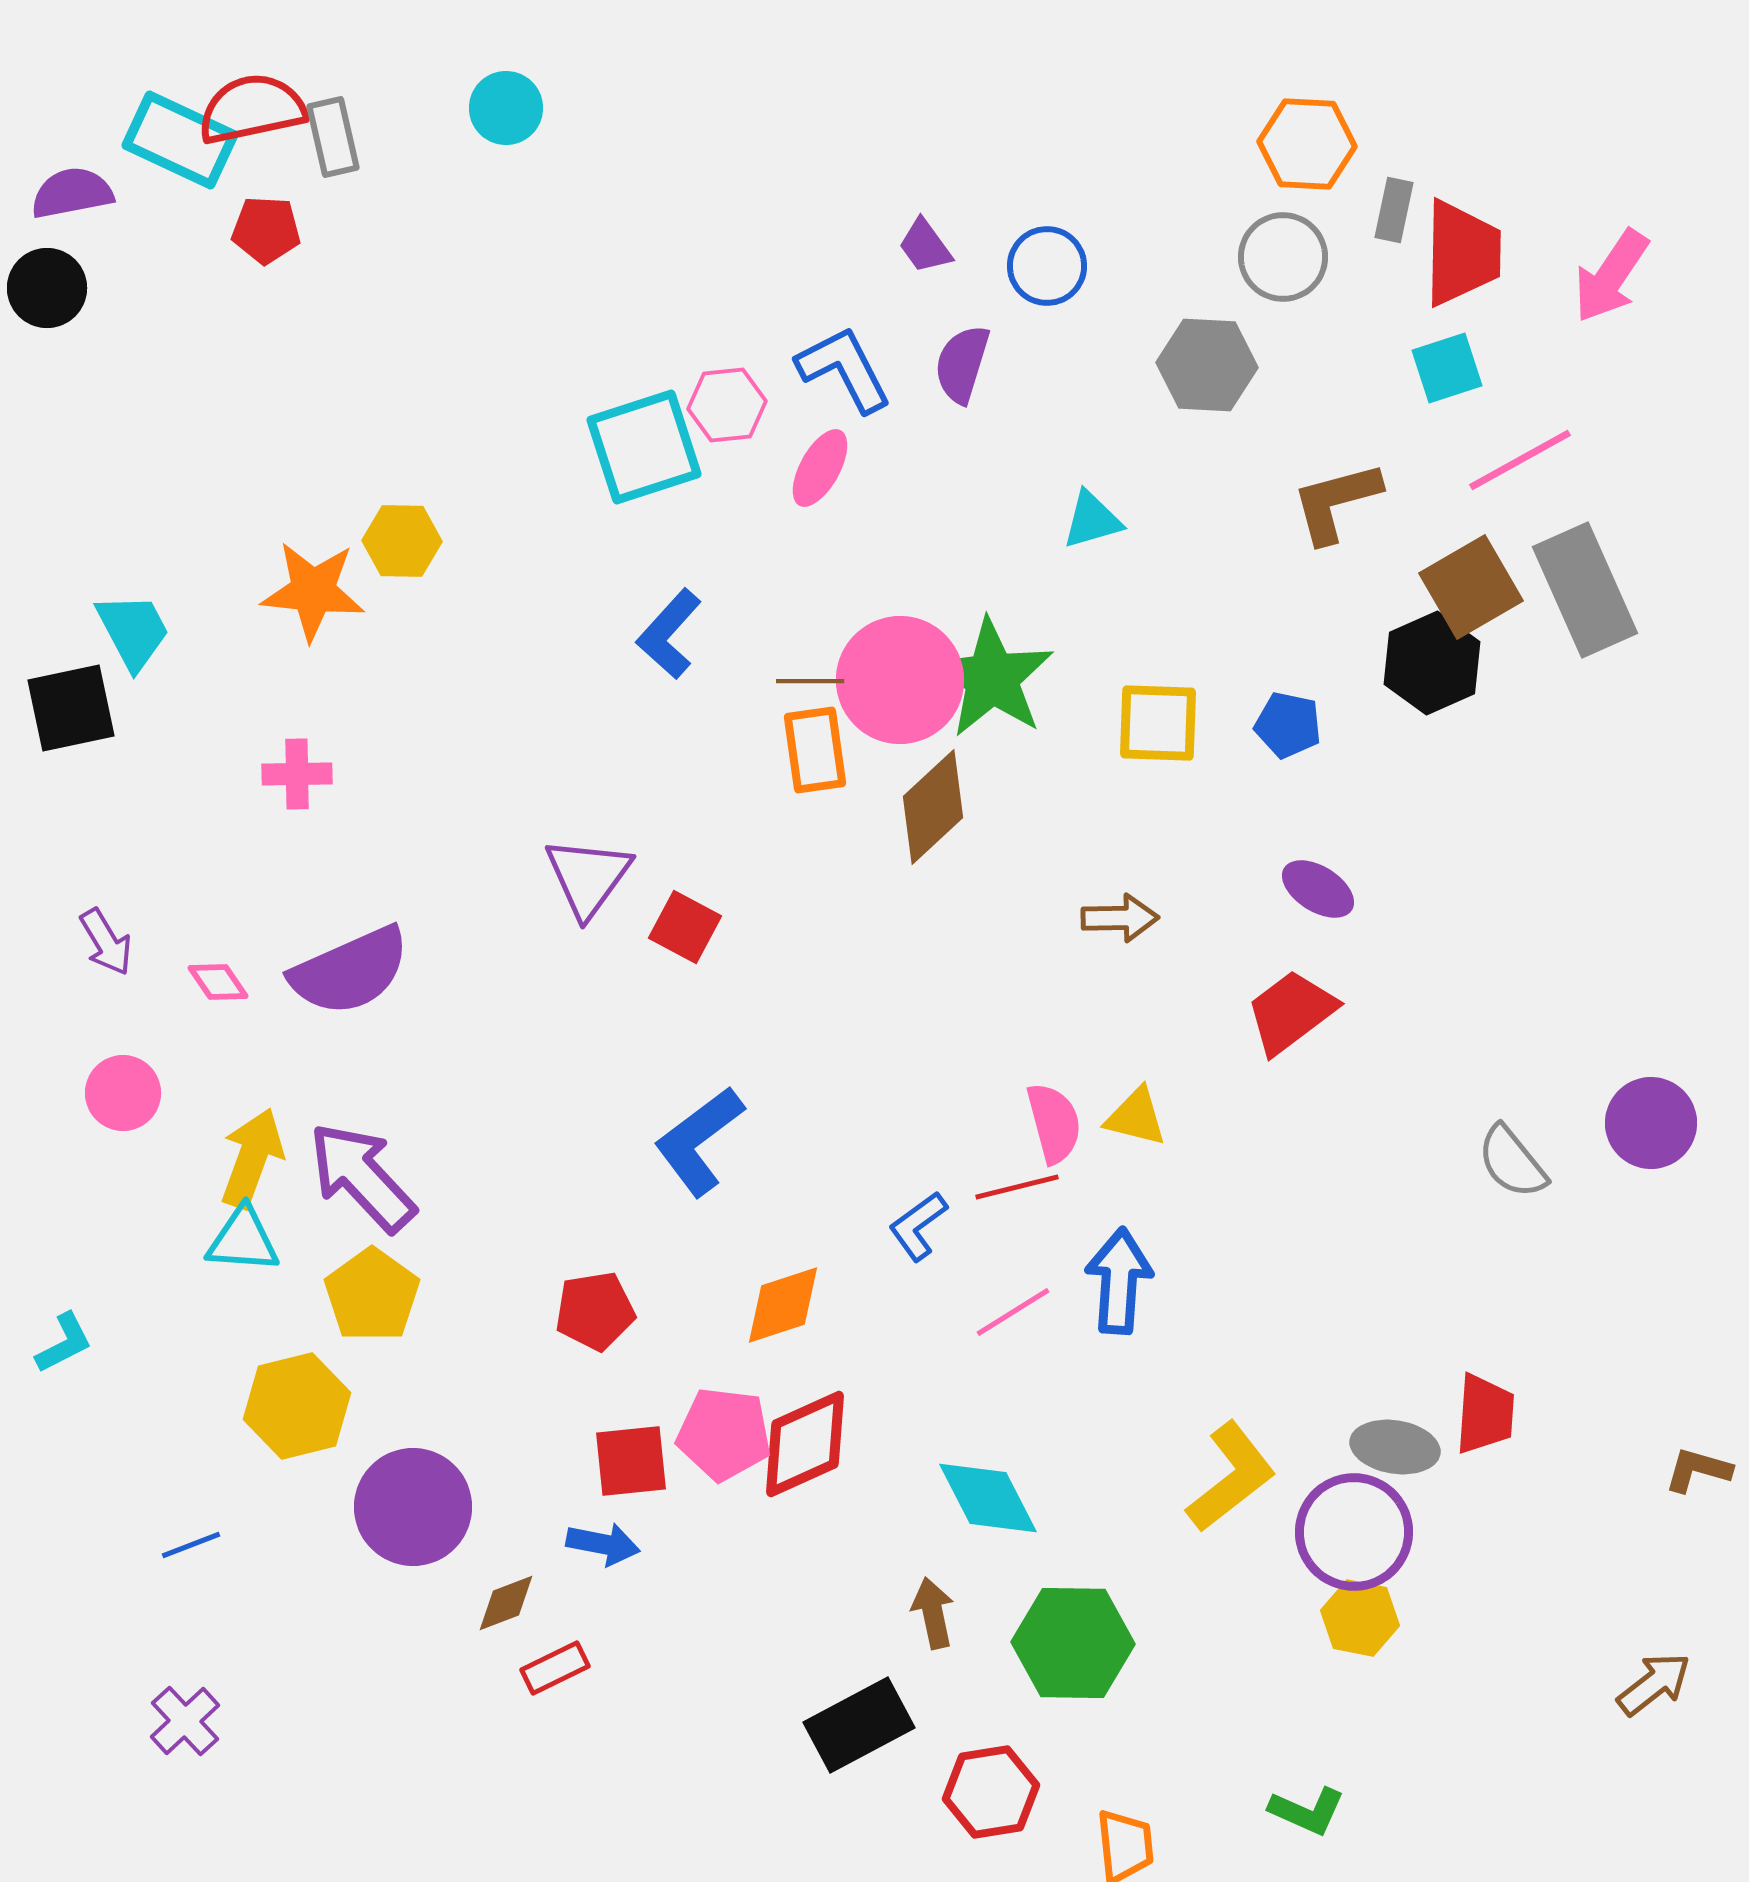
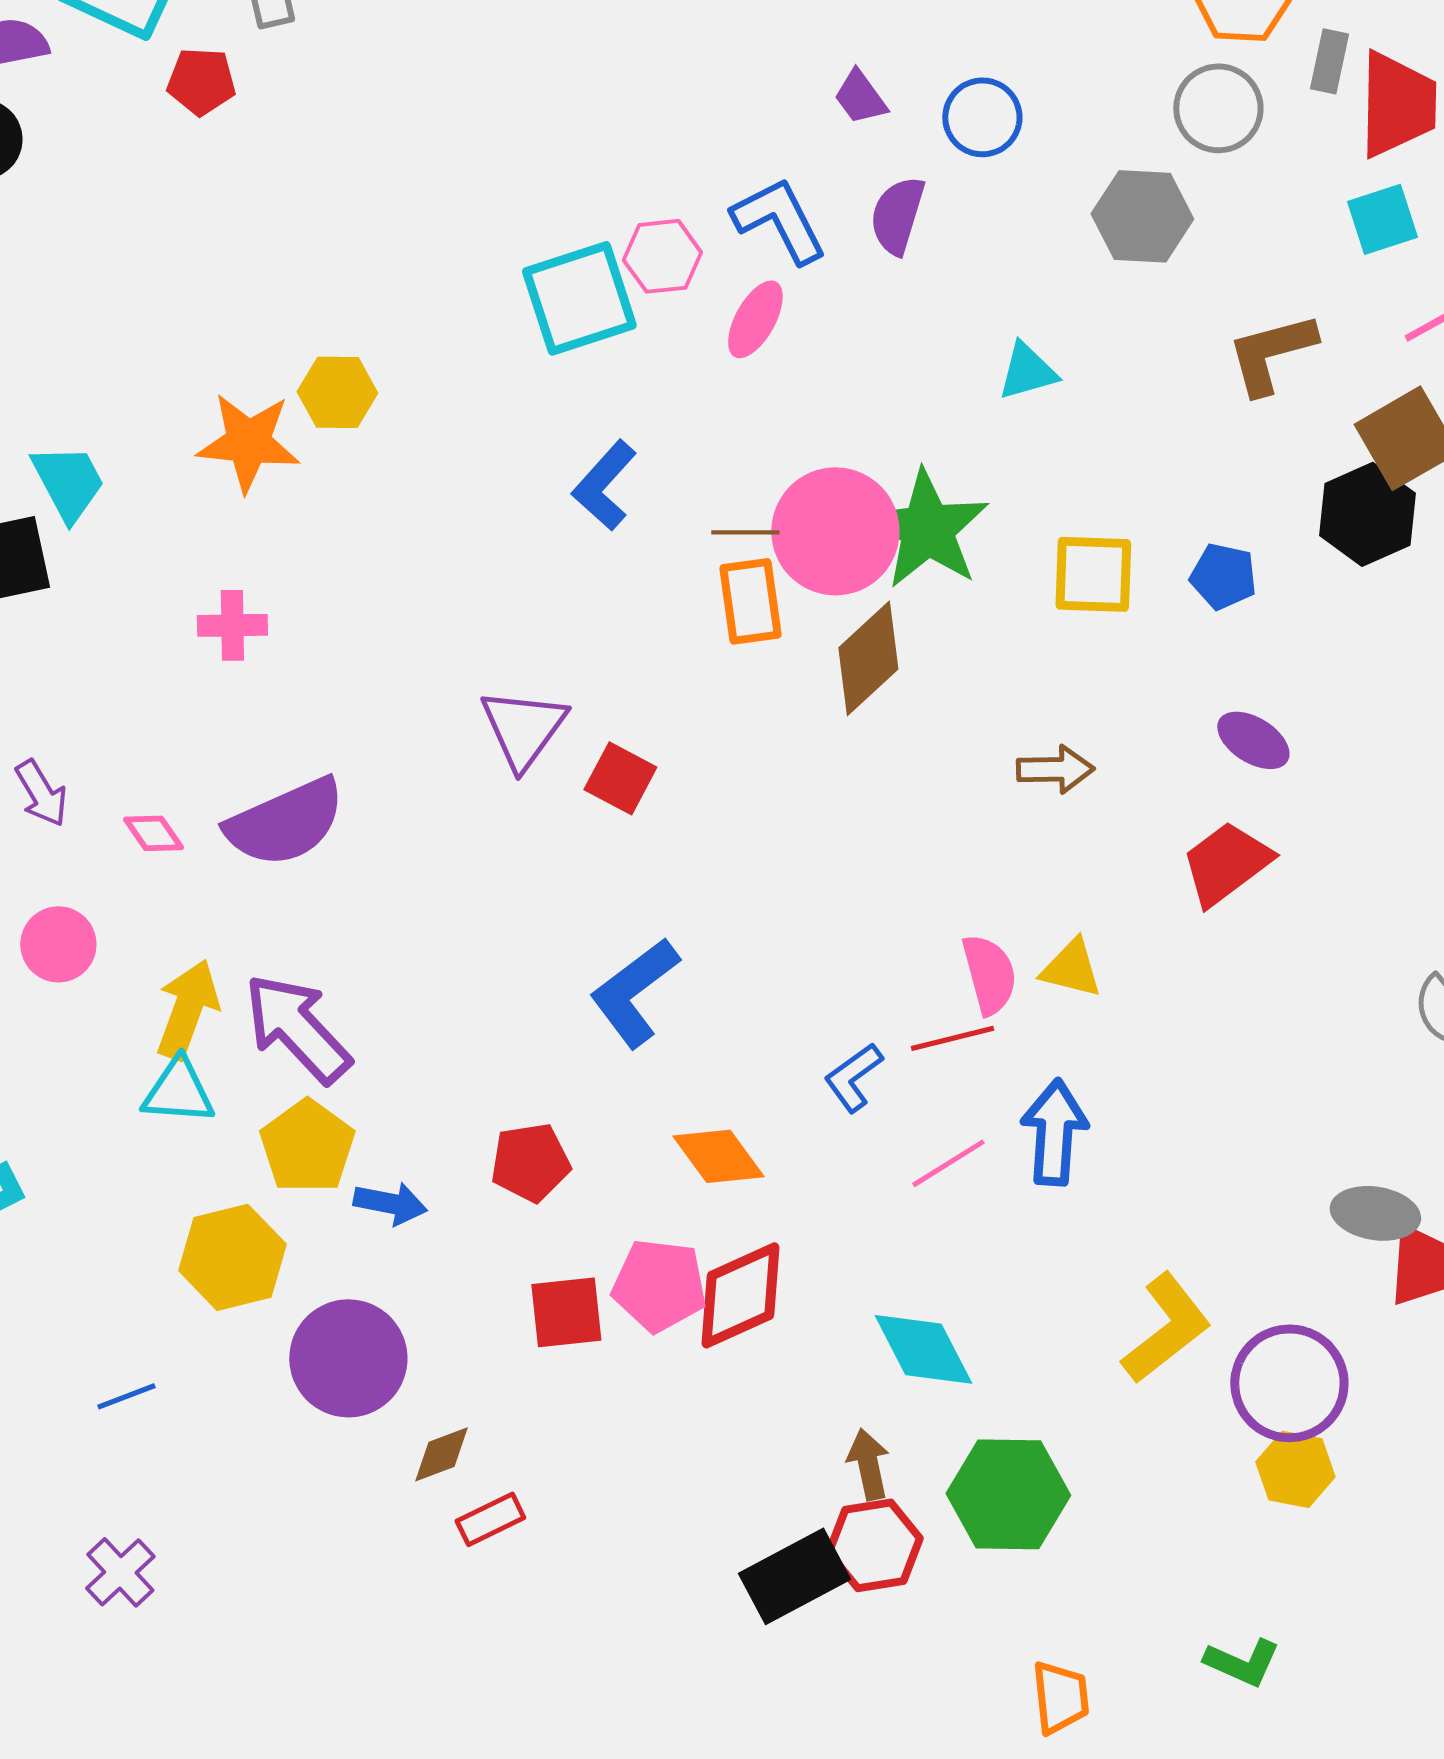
orange diamond: (783, 1305) -> (718, 1156), turned 72
gray ellipse: (1395, 1447) -> (1375, 1213), moved
blue arrow: (603, 1544) -> (390, 1203), moved
red hexagon: (991, 1792) -> (874, 1545), moved

